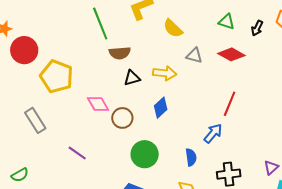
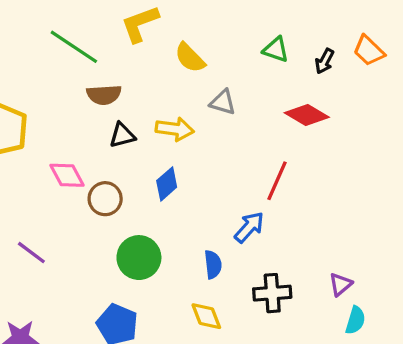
green line: (100, 24) -> (74, 47), turned -36
red diamond: (231, 54) -> (307, 115), moved

